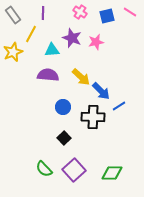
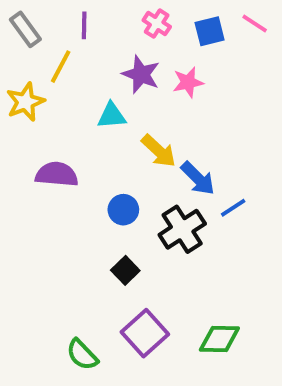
cyan triangle: (52, 50) -> (112, 116), moved
purple semicircle: (48, 75) -> (57, 174), moved
black cross: (93, 117) -> (182, 229), turned -35
green semicircle: (44, 169) -> (82, 355), moved

